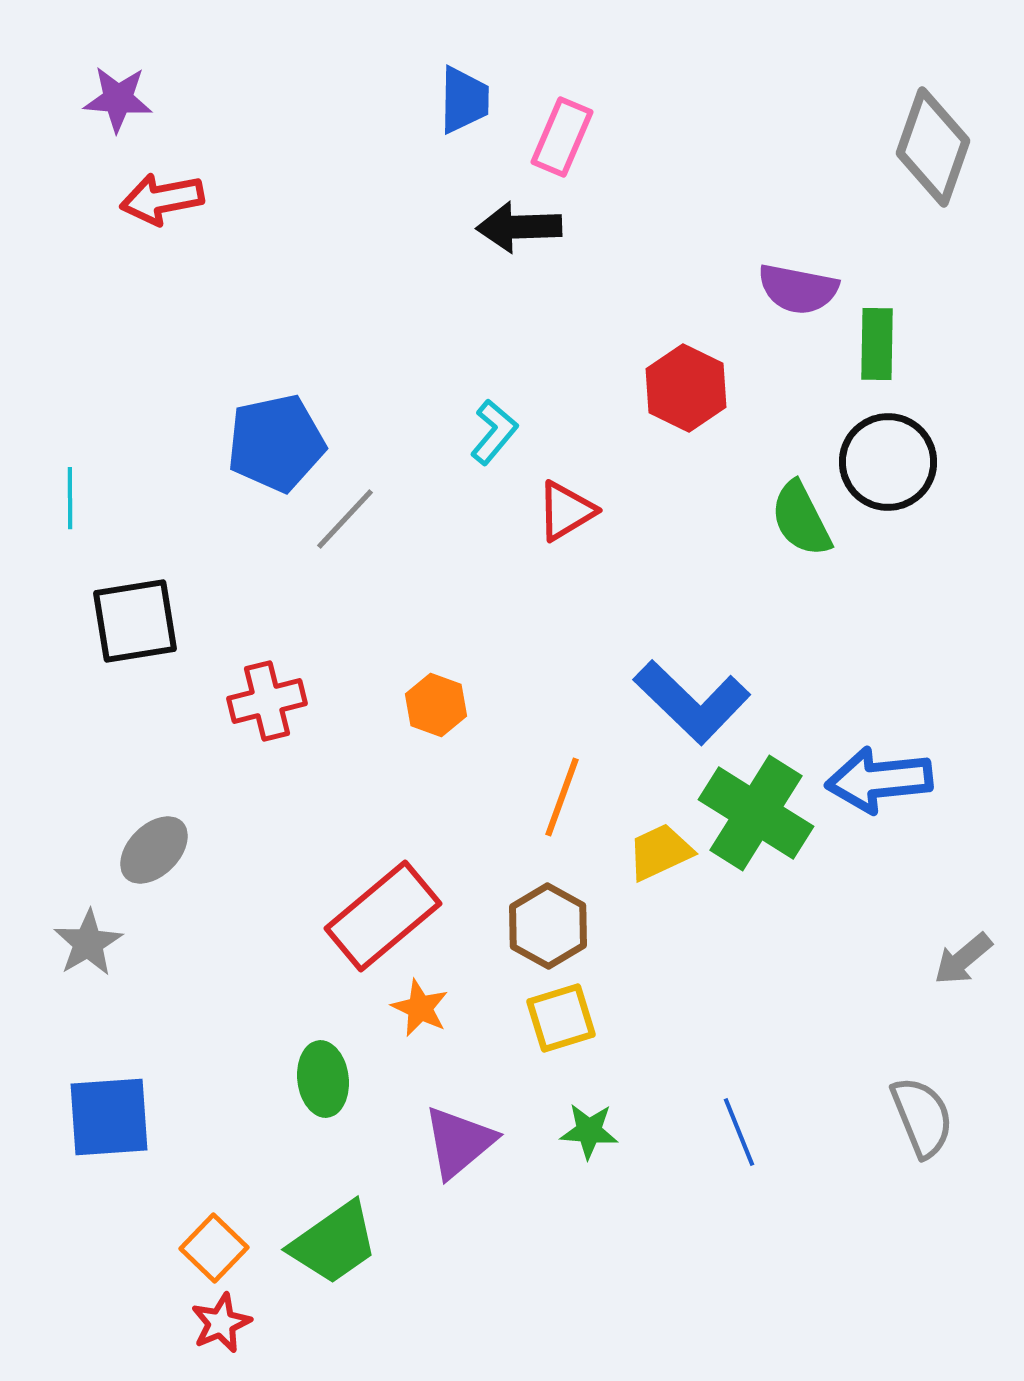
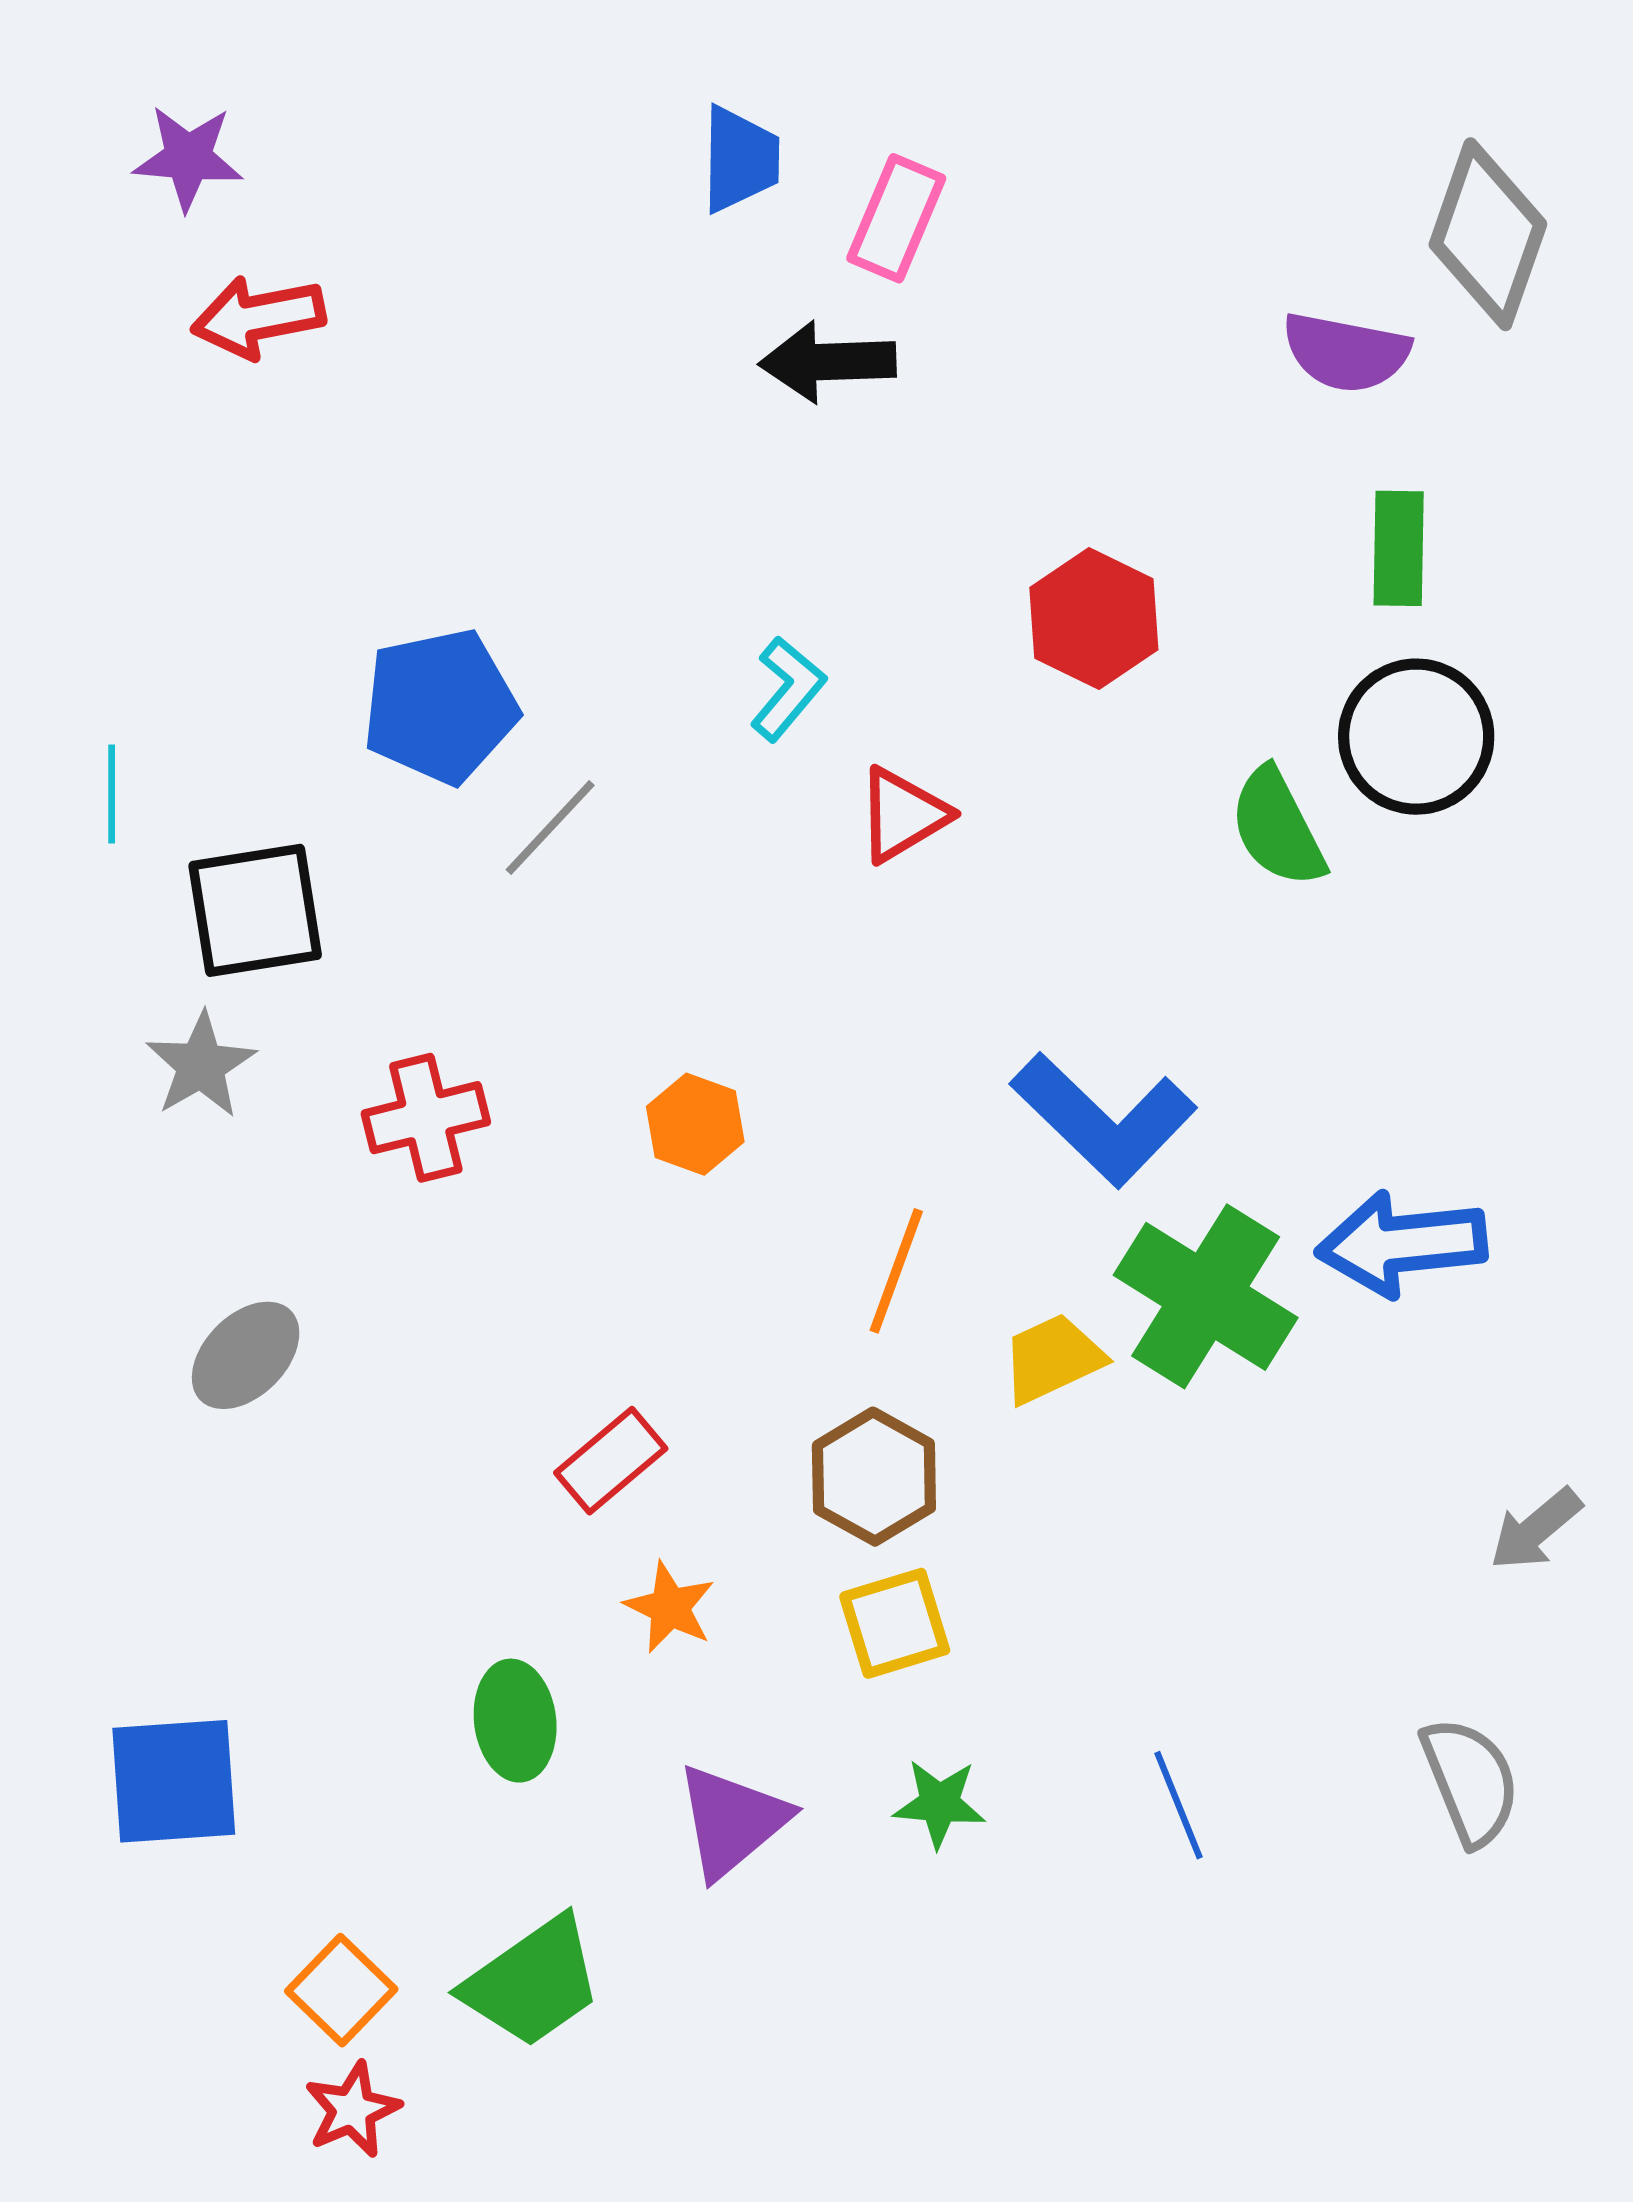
purple semicircle: (798, 289) -> (1346, 352), moved
black square: (135, 621) -> (255, 910), moved
red rectangle: (383, 916) -> (611, 1461), size x0.6
gray star: (88, 943) -> (201, 1065), moved

